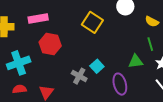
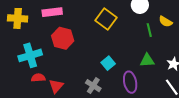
green line: (150, 44) -> (149, 30), moved
gray cross: (79, 76) -> (93, 86), moved
red semicircle: (19, 89) -> (38, 78), moved

